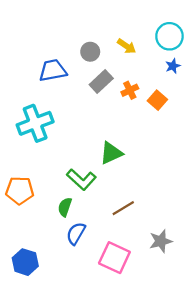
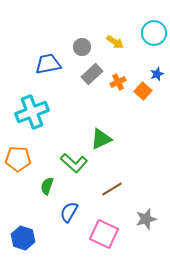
blue star: (173, 66) -> (157, 74), moved
orange pentagon: (20, 190) -> (18, 159), moved
green semicircle: (65, 207) -> (47, 186), moved

